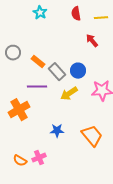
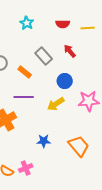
red semicircle: (76, 14) -> (63, 24), turned -80
red arrow: (92, 41) -> (70, 51), moved
gray rectangle: (57, 72) -> (44, 56), moved

